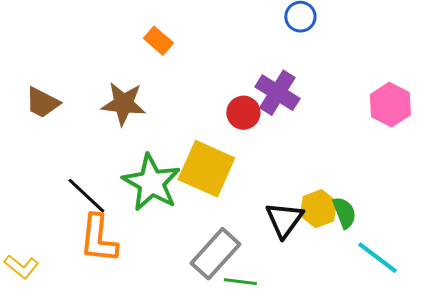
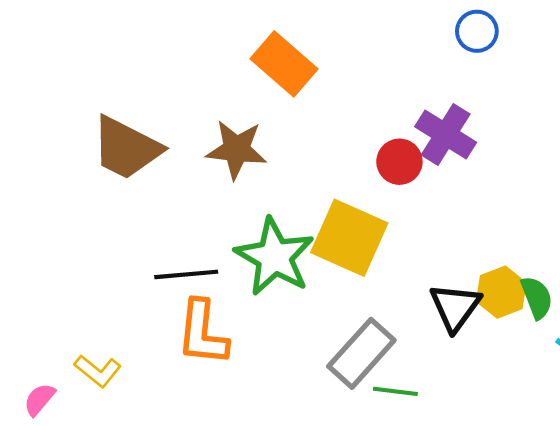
orange rectangle: (158, 41) -> (284, 64), size x1.6
brown trapezoid: (42, 103) -> (126, 148), size x1.5
black line: (86, 196) -> (186, 274), turned -48

